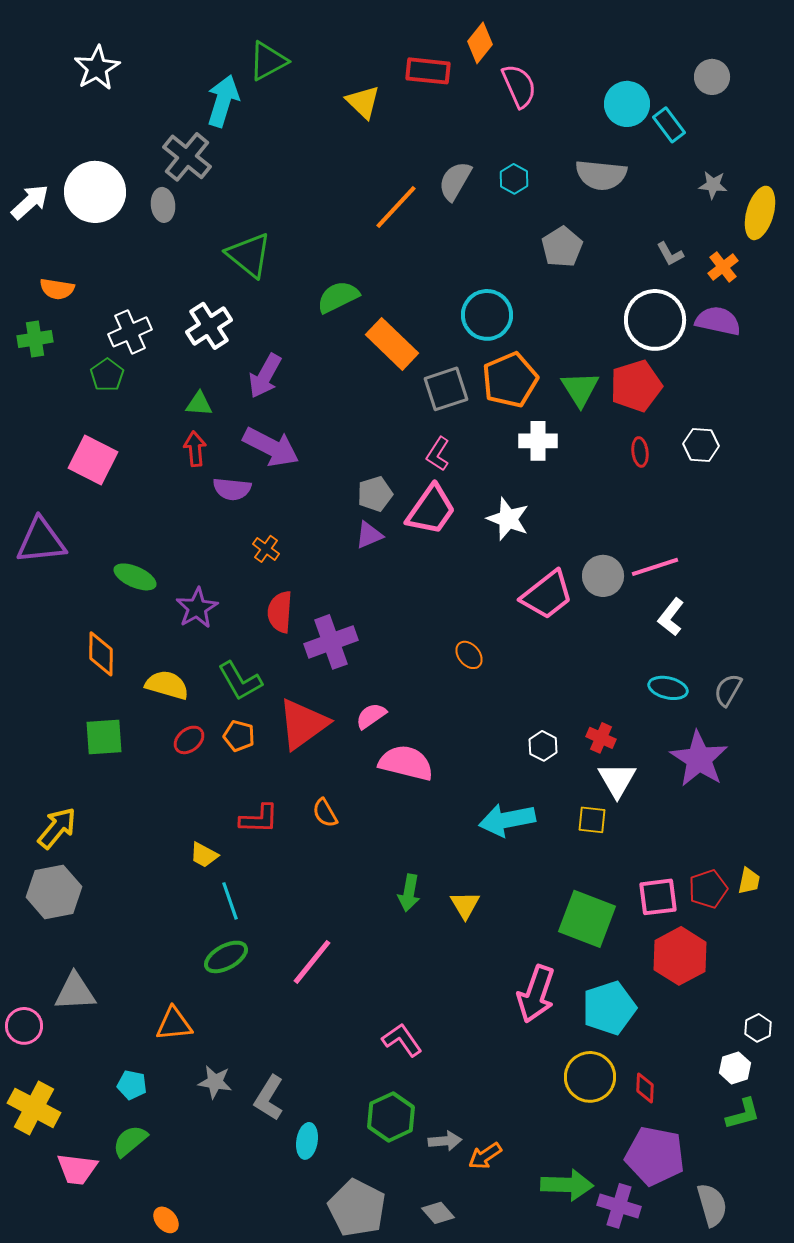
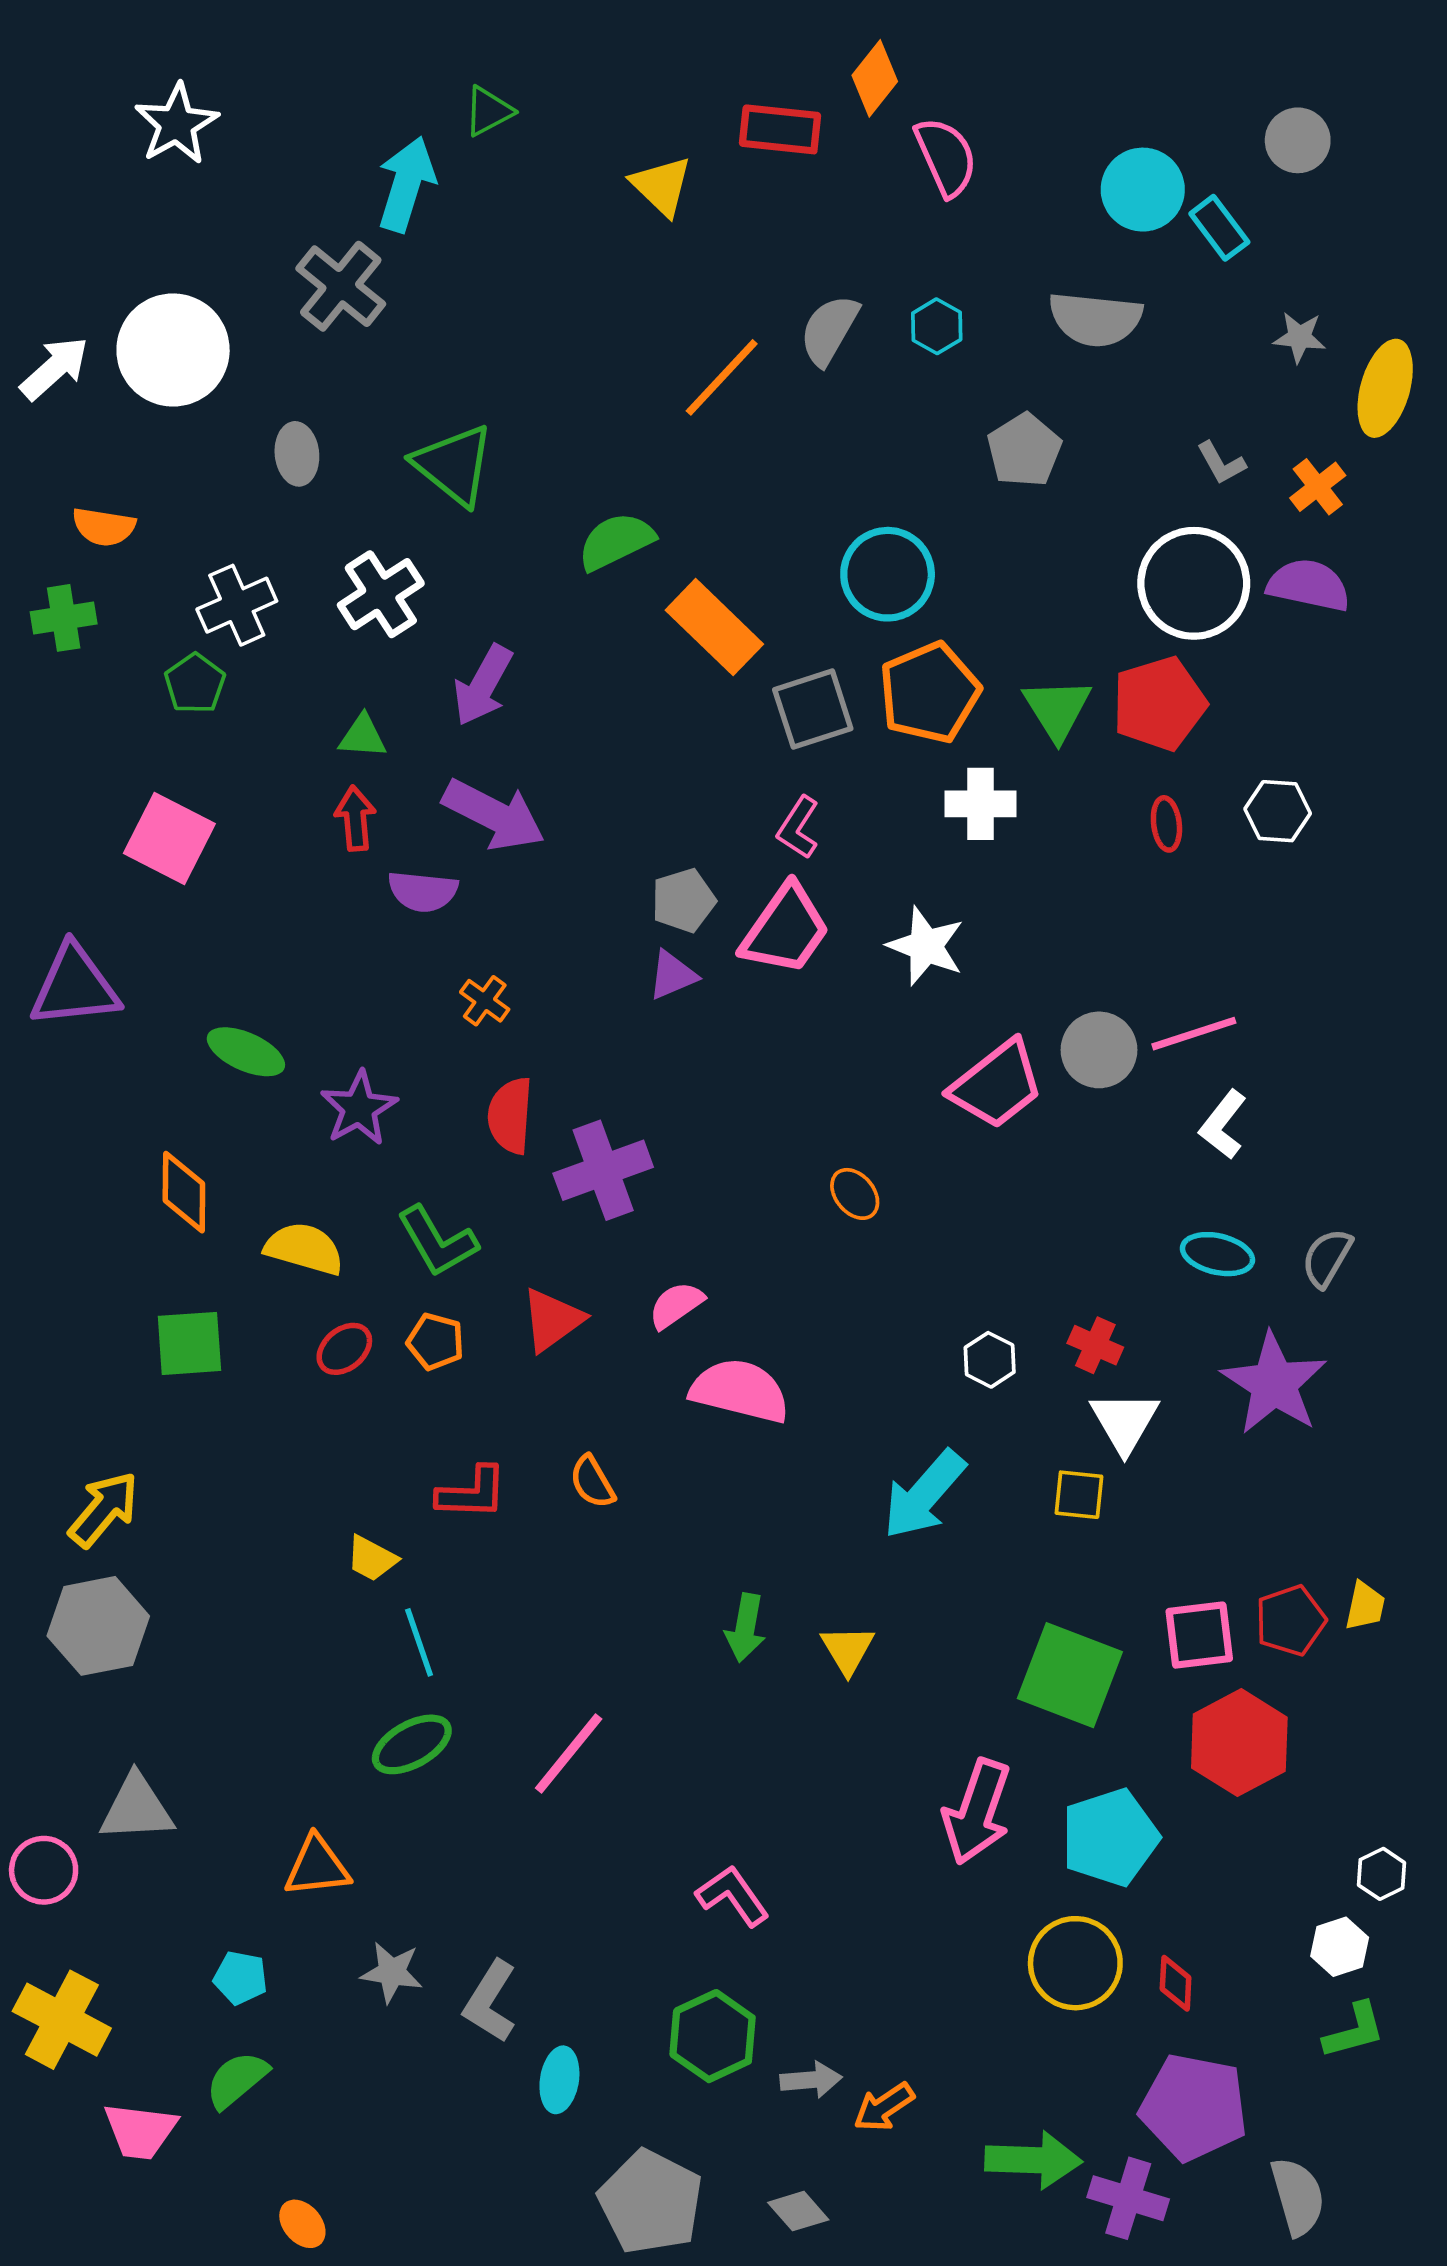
green triangle: (268, 61) -> (488, 111), size x0.7
gray ellipse: (163, 205) -> (297, 454), moved
red triangle: (303, 724) -> (552, 1320), size x0.7
cyan arrow: (507, 820) -> (924, 1495), turned -38

